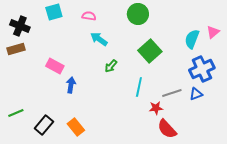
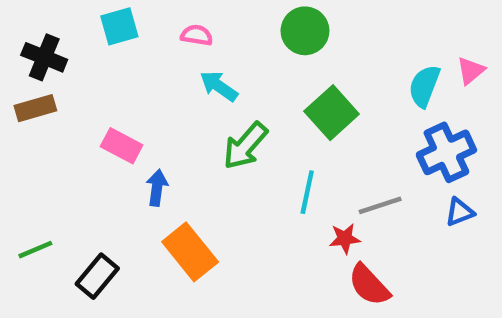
green arrow: (111, 66) -> (245, 146), size x1.6
blue triangle: (196, 94) -> (460, 212), moved
orange rectangle: (76, 127) -> (190, 252), moved, size x1.4

